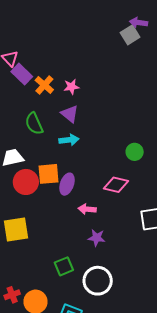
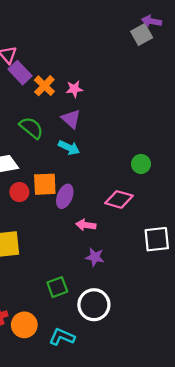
green semicircle: (34, 124) -> (31, 128), turned 150
cyan arrow: (69, 140) -> (69, 148), turned 30
red circle: (26, 182) -> (19, 192), size x0.7

